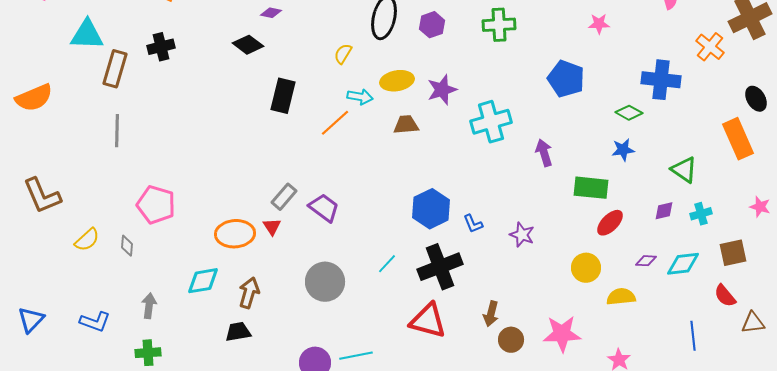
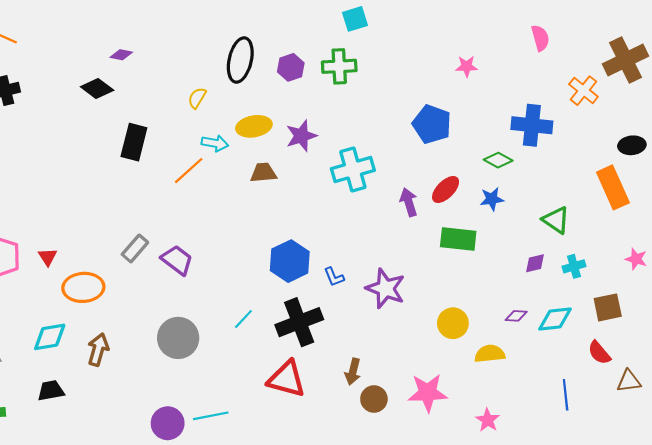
green cross: (499, 25) -> (339, 66), moved
black ellipse: (756, 99) -> (632, 145), turned -65
red ellipse: (610, 223) -> (446, 190), moved
red triangle: (272, 227) -> (48, 257), moved
purple star: (522, 235) -> (386, 288), size x1.5
black trapezoid: (238, 332) -> (51, 391), moved

